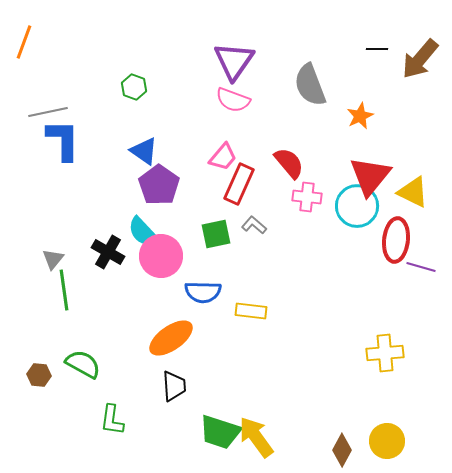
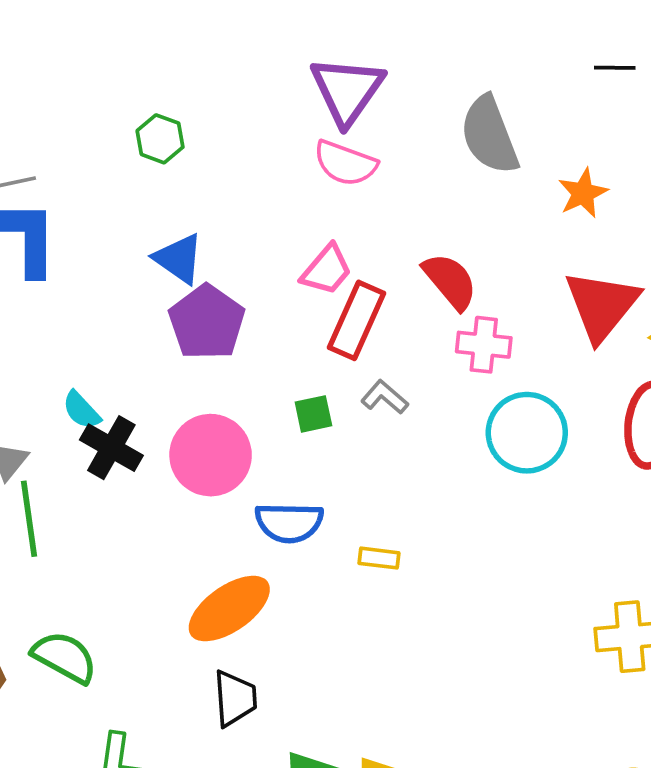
cyan circle: (357, 206) -> (527, 433), moved
cyan semicircle: (143, 232) -> (81, 410), moved, size x0.7
green square: (216, 234) -> (313, 414), size x0.7
yellow rectangle: (251, 311) -> (379, 558), size x0.7

